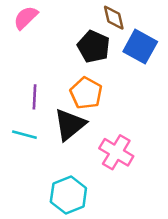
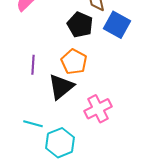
cyan line: (24, 135) -> (33, 124), moved
pink cross: (116, 152) -> (98, 109), turned 32

